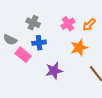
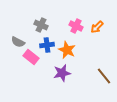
pink cross: (68, 24) -> (76, 26), turned -32
orange star: (79, 48) -> (67, 50), moved, turned -30

